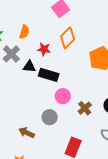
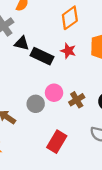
red star: (44, 49) -> (68, 51), moved
pink circle: (63, 96) -> (54, 93), moved

